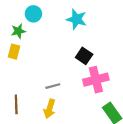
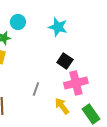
gray line: (53, 86) -> (36, 89), turned -56
yellow arrow: (50, 109) -> (62, 106), moved, turned 126

